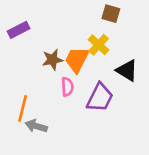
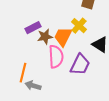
purple rectangle: (19, 30) -> (33, 28), moved
pink semicircle: (67, 87) -> (56, 57), size x1.6

